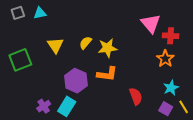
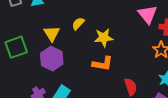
yellow semicircle: (85, 43) -> (78, 24), moved
purple hexagon: (76, 81) -> (52, 59), moved

